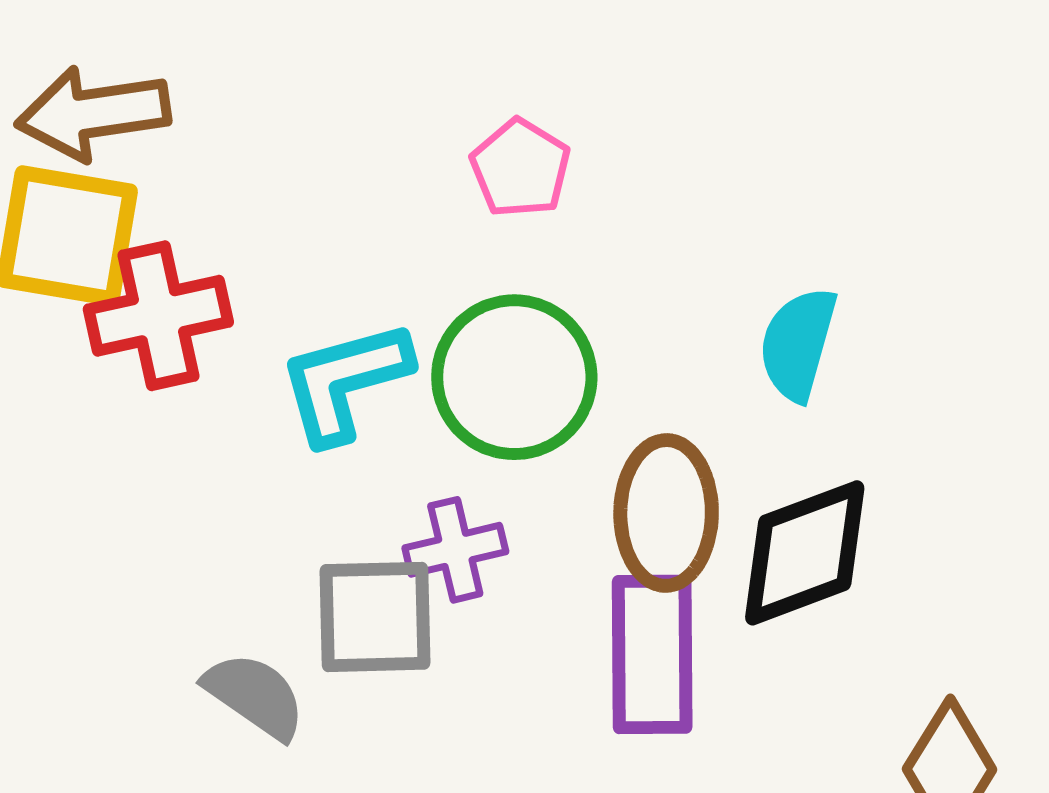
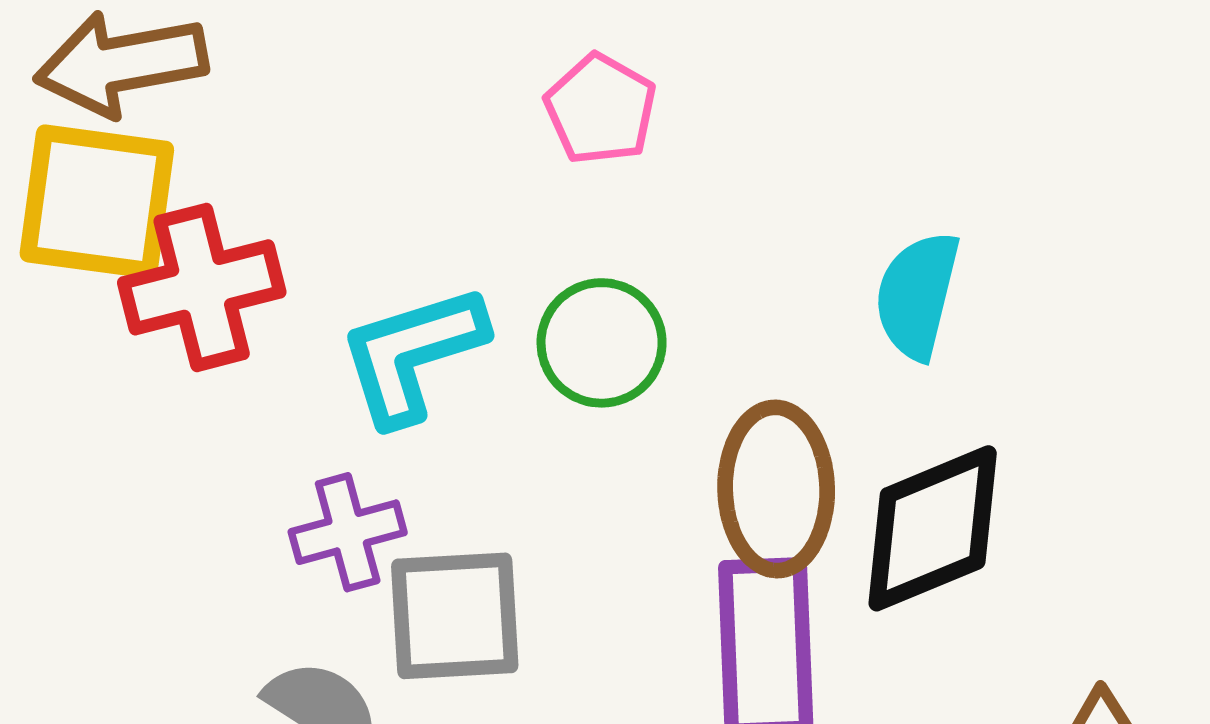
green circle: (514, 377) -> (602, 343), size x0.7
purple cross: (455, 550) -> (348, 532), moved

